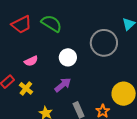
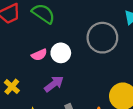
pink semicircle: (31, 61) -> (39, 55), moved

